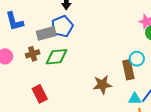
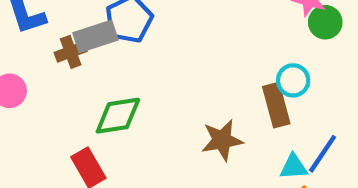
brown cross: (33, 54) -> (71, 52), moved
green diamond: (56, 57) -> (118, 116), moved

